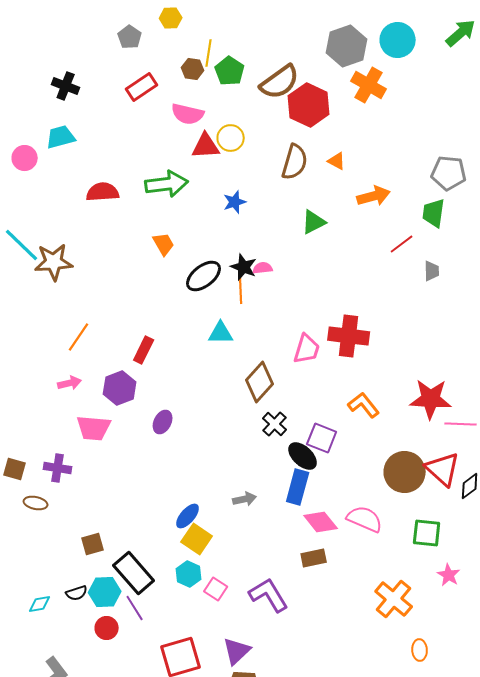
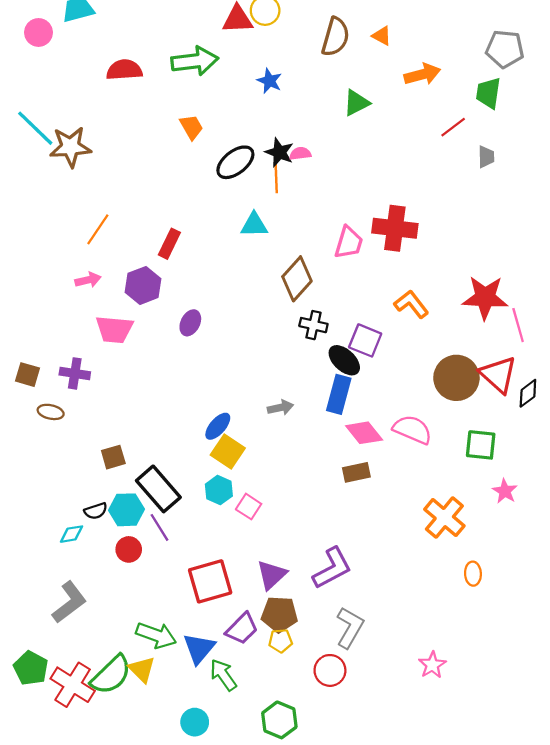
blue star: (235, 202) -> (269, 81), turned -30
black cross: (275, 424) -> (313, 325), turned -30
pink line: (461, 424) -> (518, 325), turned 72
purple L-shape: (269, 595) -> (332, 568), moved, turned 93
cyan diamond: (40, 604) -> (71, 534), moved

